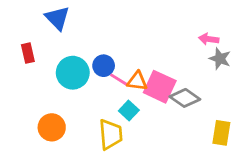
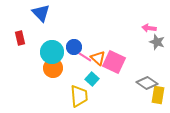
orange triangle: (137, 81) -> (98, 58), turned 35
gray diamond: (185, 98) -> (147, 83), moved
orange circle: (52, 127) -> (53, 68), moved

